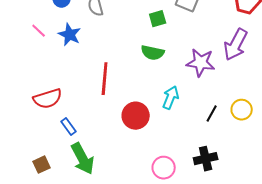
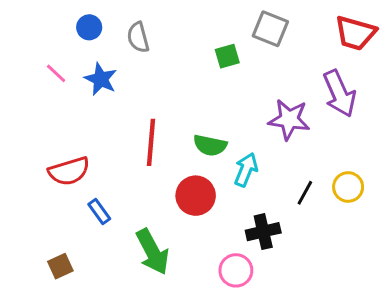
purple arrow: (236, 45) -> (339, 93), turned -52
green semicircle: (153, 53) -> (210, 145), moved
green arrow: (83, 159) -> (152, 252), moved
black cross: (206, 159) -> (263, 232), moved

